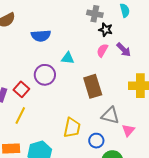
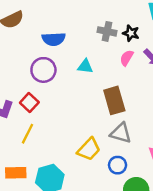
gray cross: (95, 14) -> (107, 31), moved
purple circle: (45, 75) -> (43, 70), moved
gray triangle: (110, 115) -> (121, 133), moved
yellow trapezoid: (72, 128) -> (89, 149), turned 30

